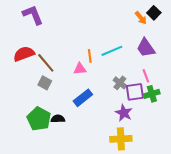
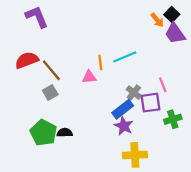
purple trapezoid: (146, 48) -> (175, 33), moved
gray square: (45, 83) -> (50, 93), turned 32
green cross: (152, 94) -> (173, 119), moved
blue rectangle: (83, 98) -> (123, 109), moved
purple star: (124, 113) -> (124, 126), moved

